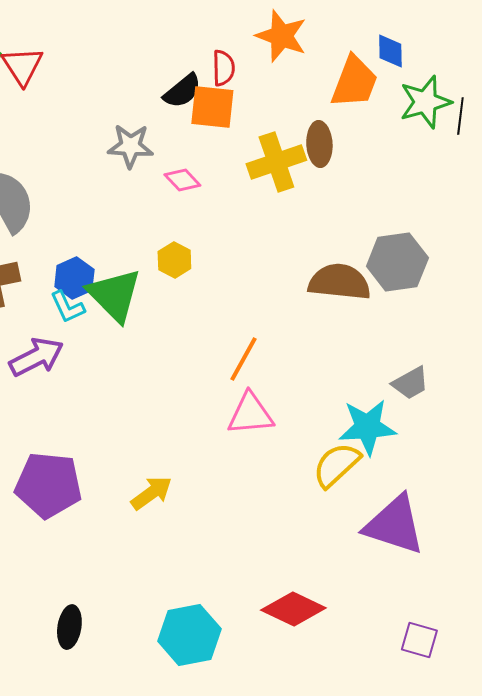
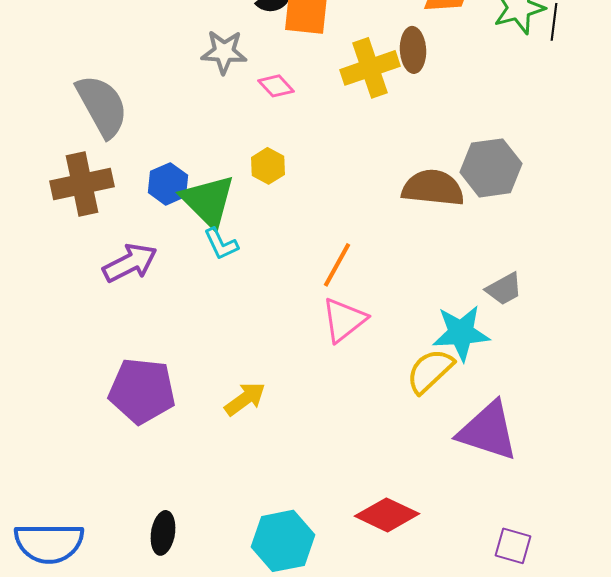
cyan L-shape: (67, 307) -> (221, 244), moved
pink triangle: (250, 414) -> (344, 320), turned -33

